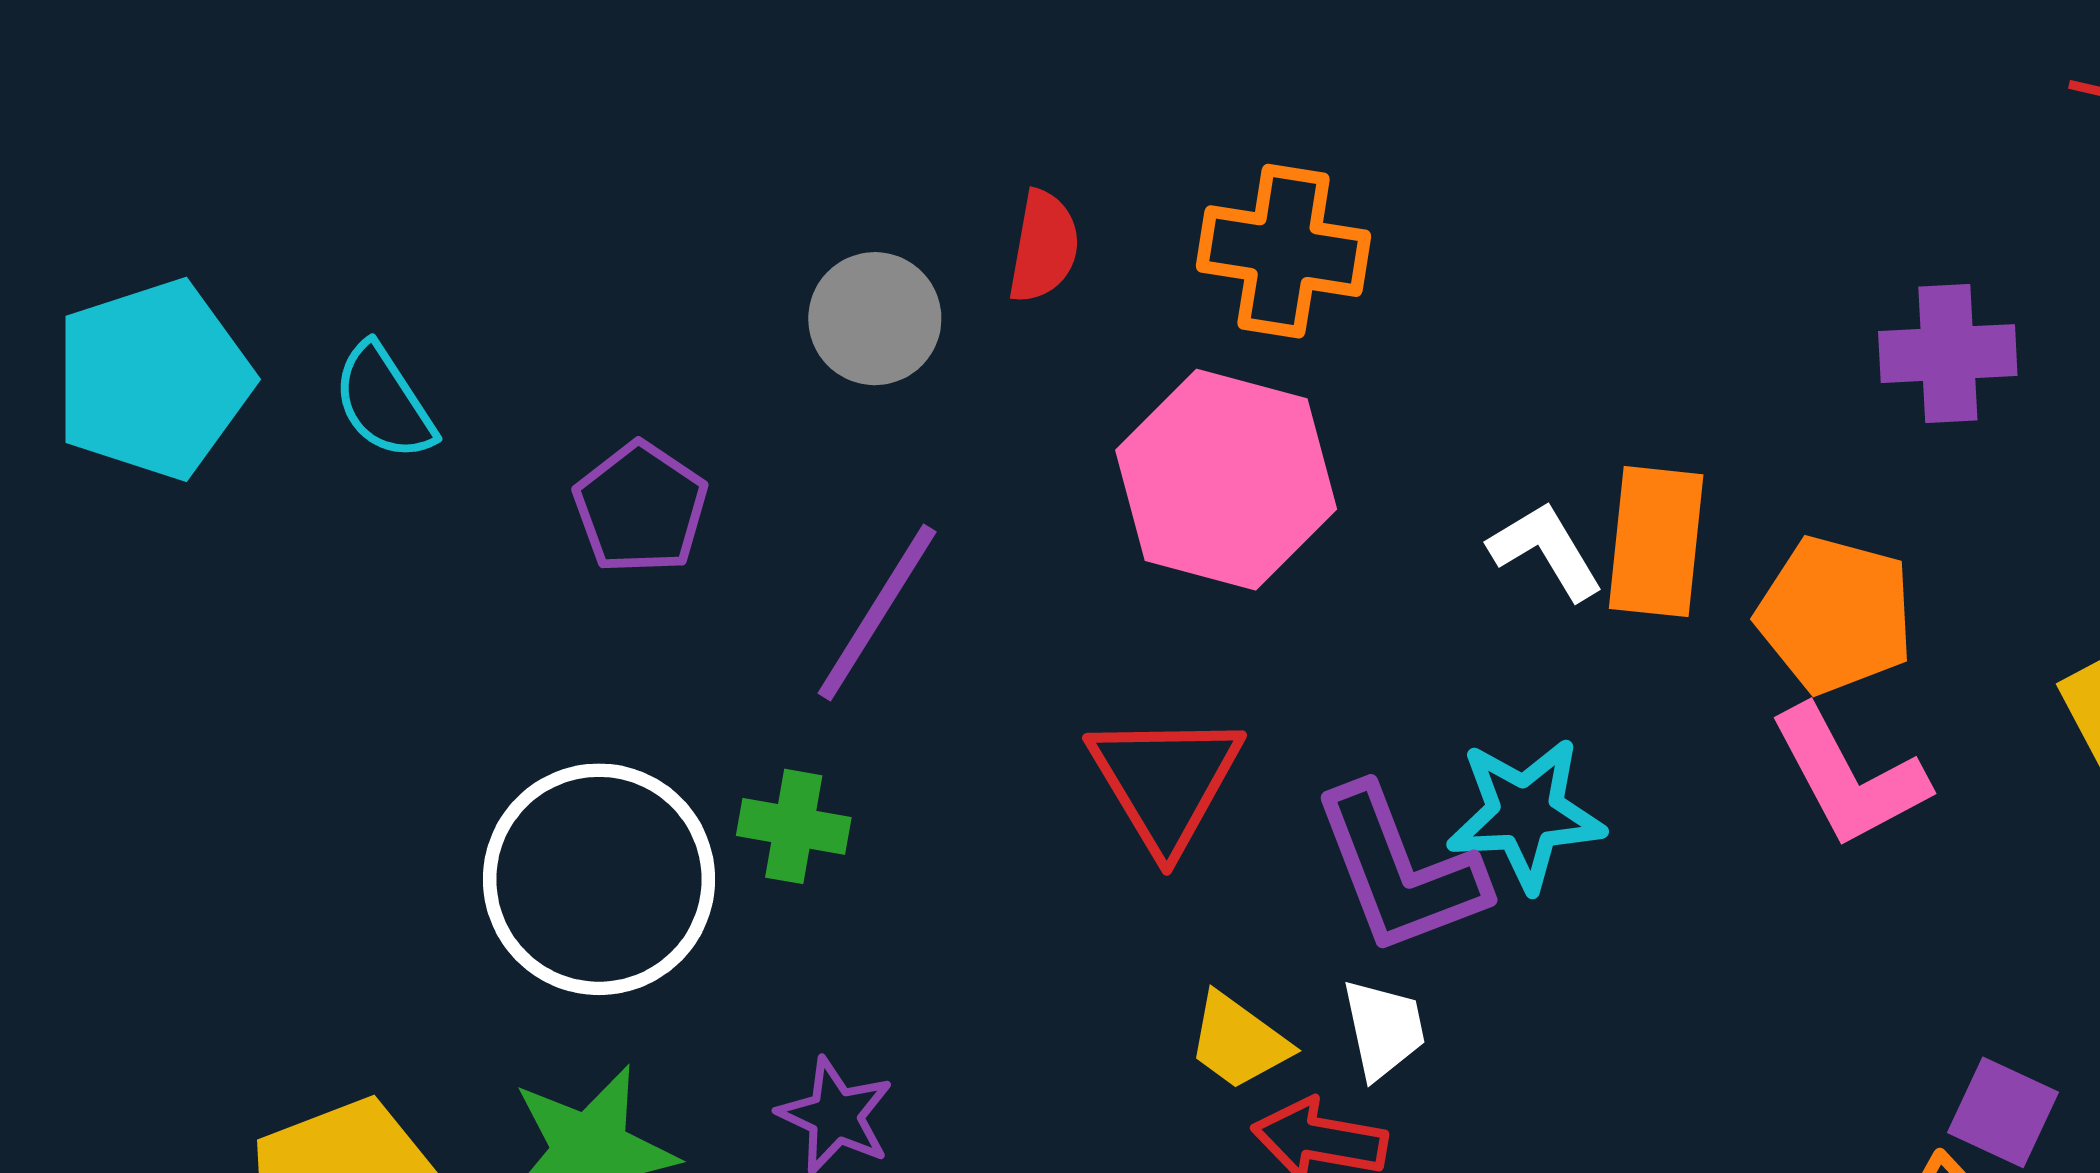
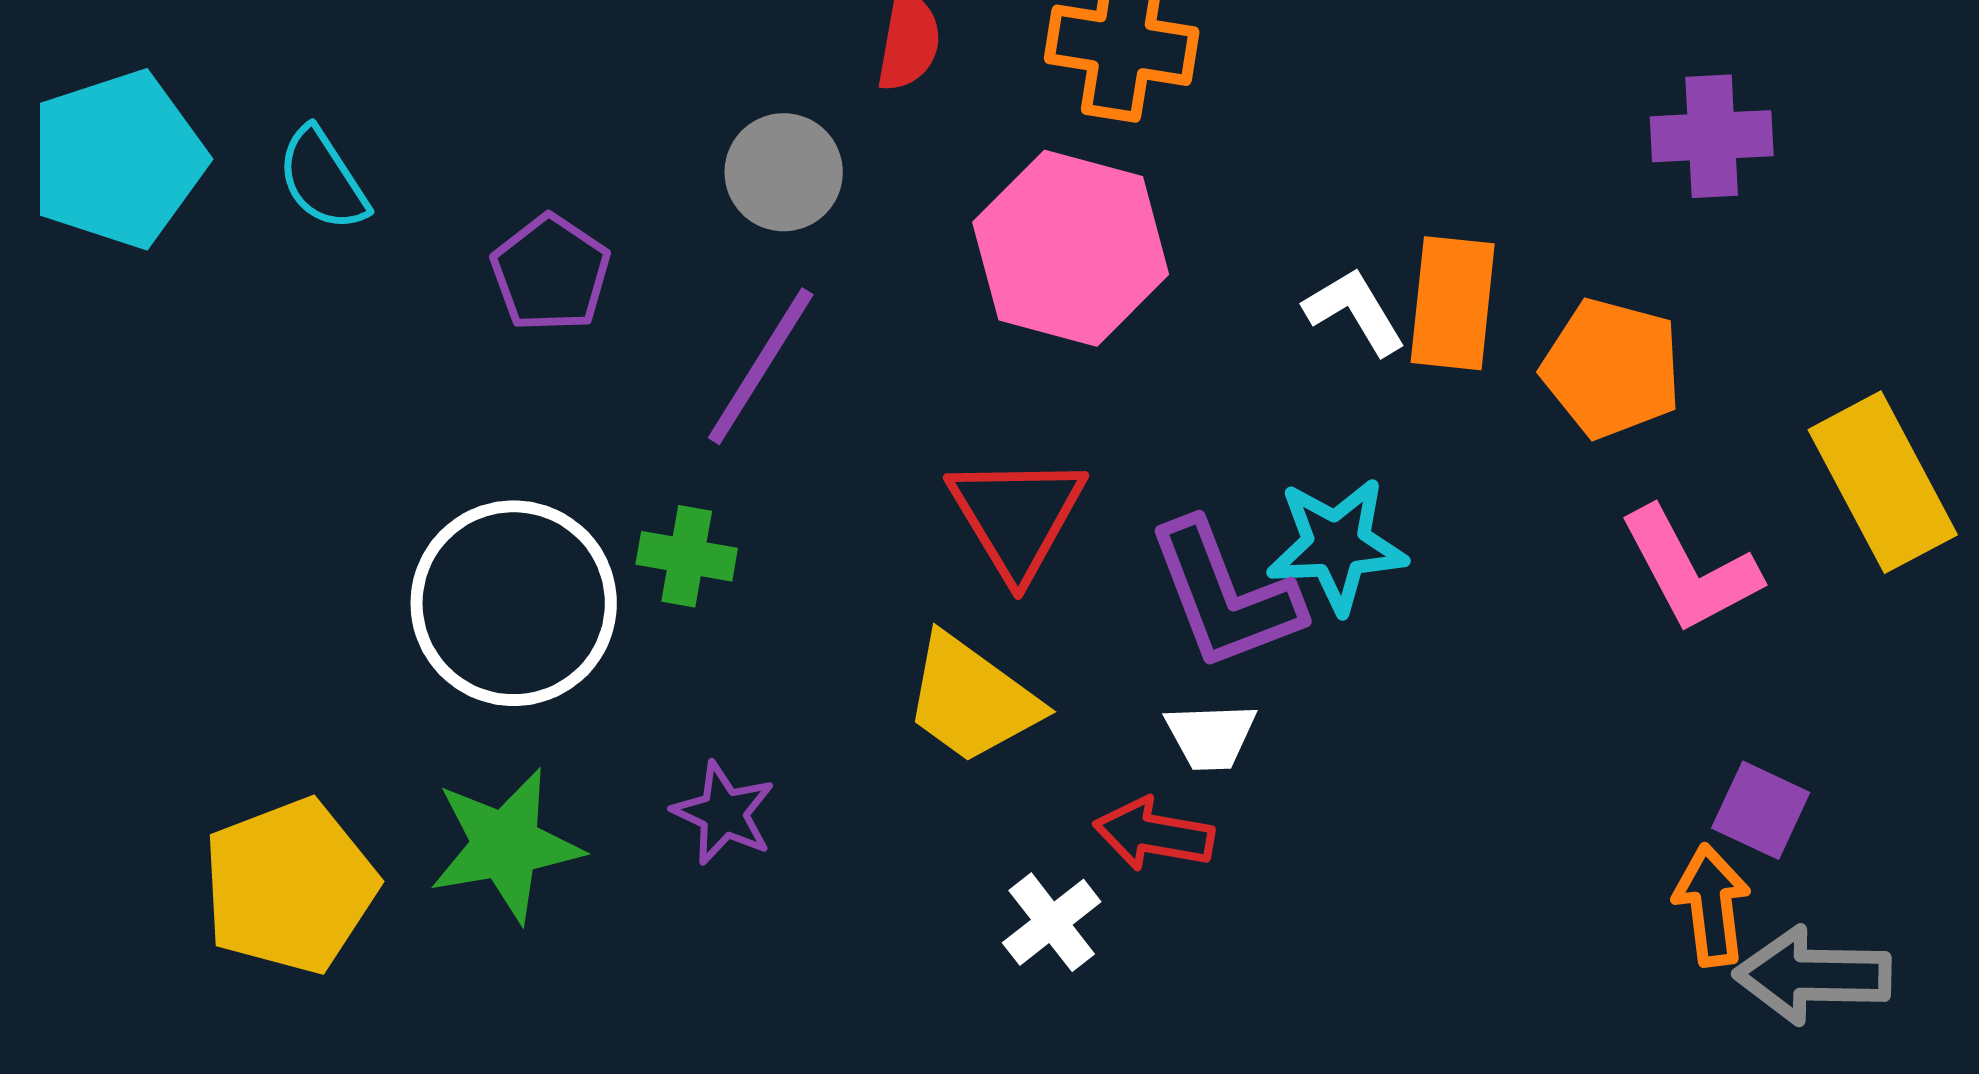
gray circle: (875, 319) -> (784, 172), moved
pink L-shape: (1849, 777) -> (1690, 570), moved
white trapezoid: (1384, 1029) -> (1211, 736), turned 100
yellow trapezoid: (1238, 1041) -> (972, 699), moved, size x1.5

